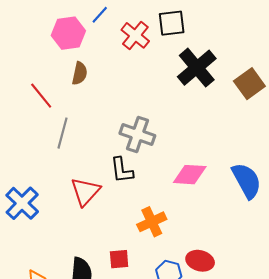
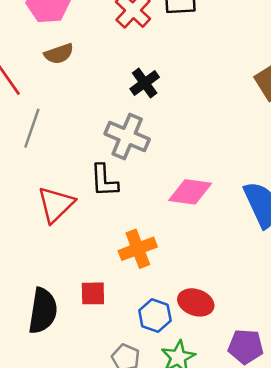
black cross: (197, 68) -> (145, 83), moved, size x0.6
brown semicircle: (80, 73) -> (59, 54), turned 55

